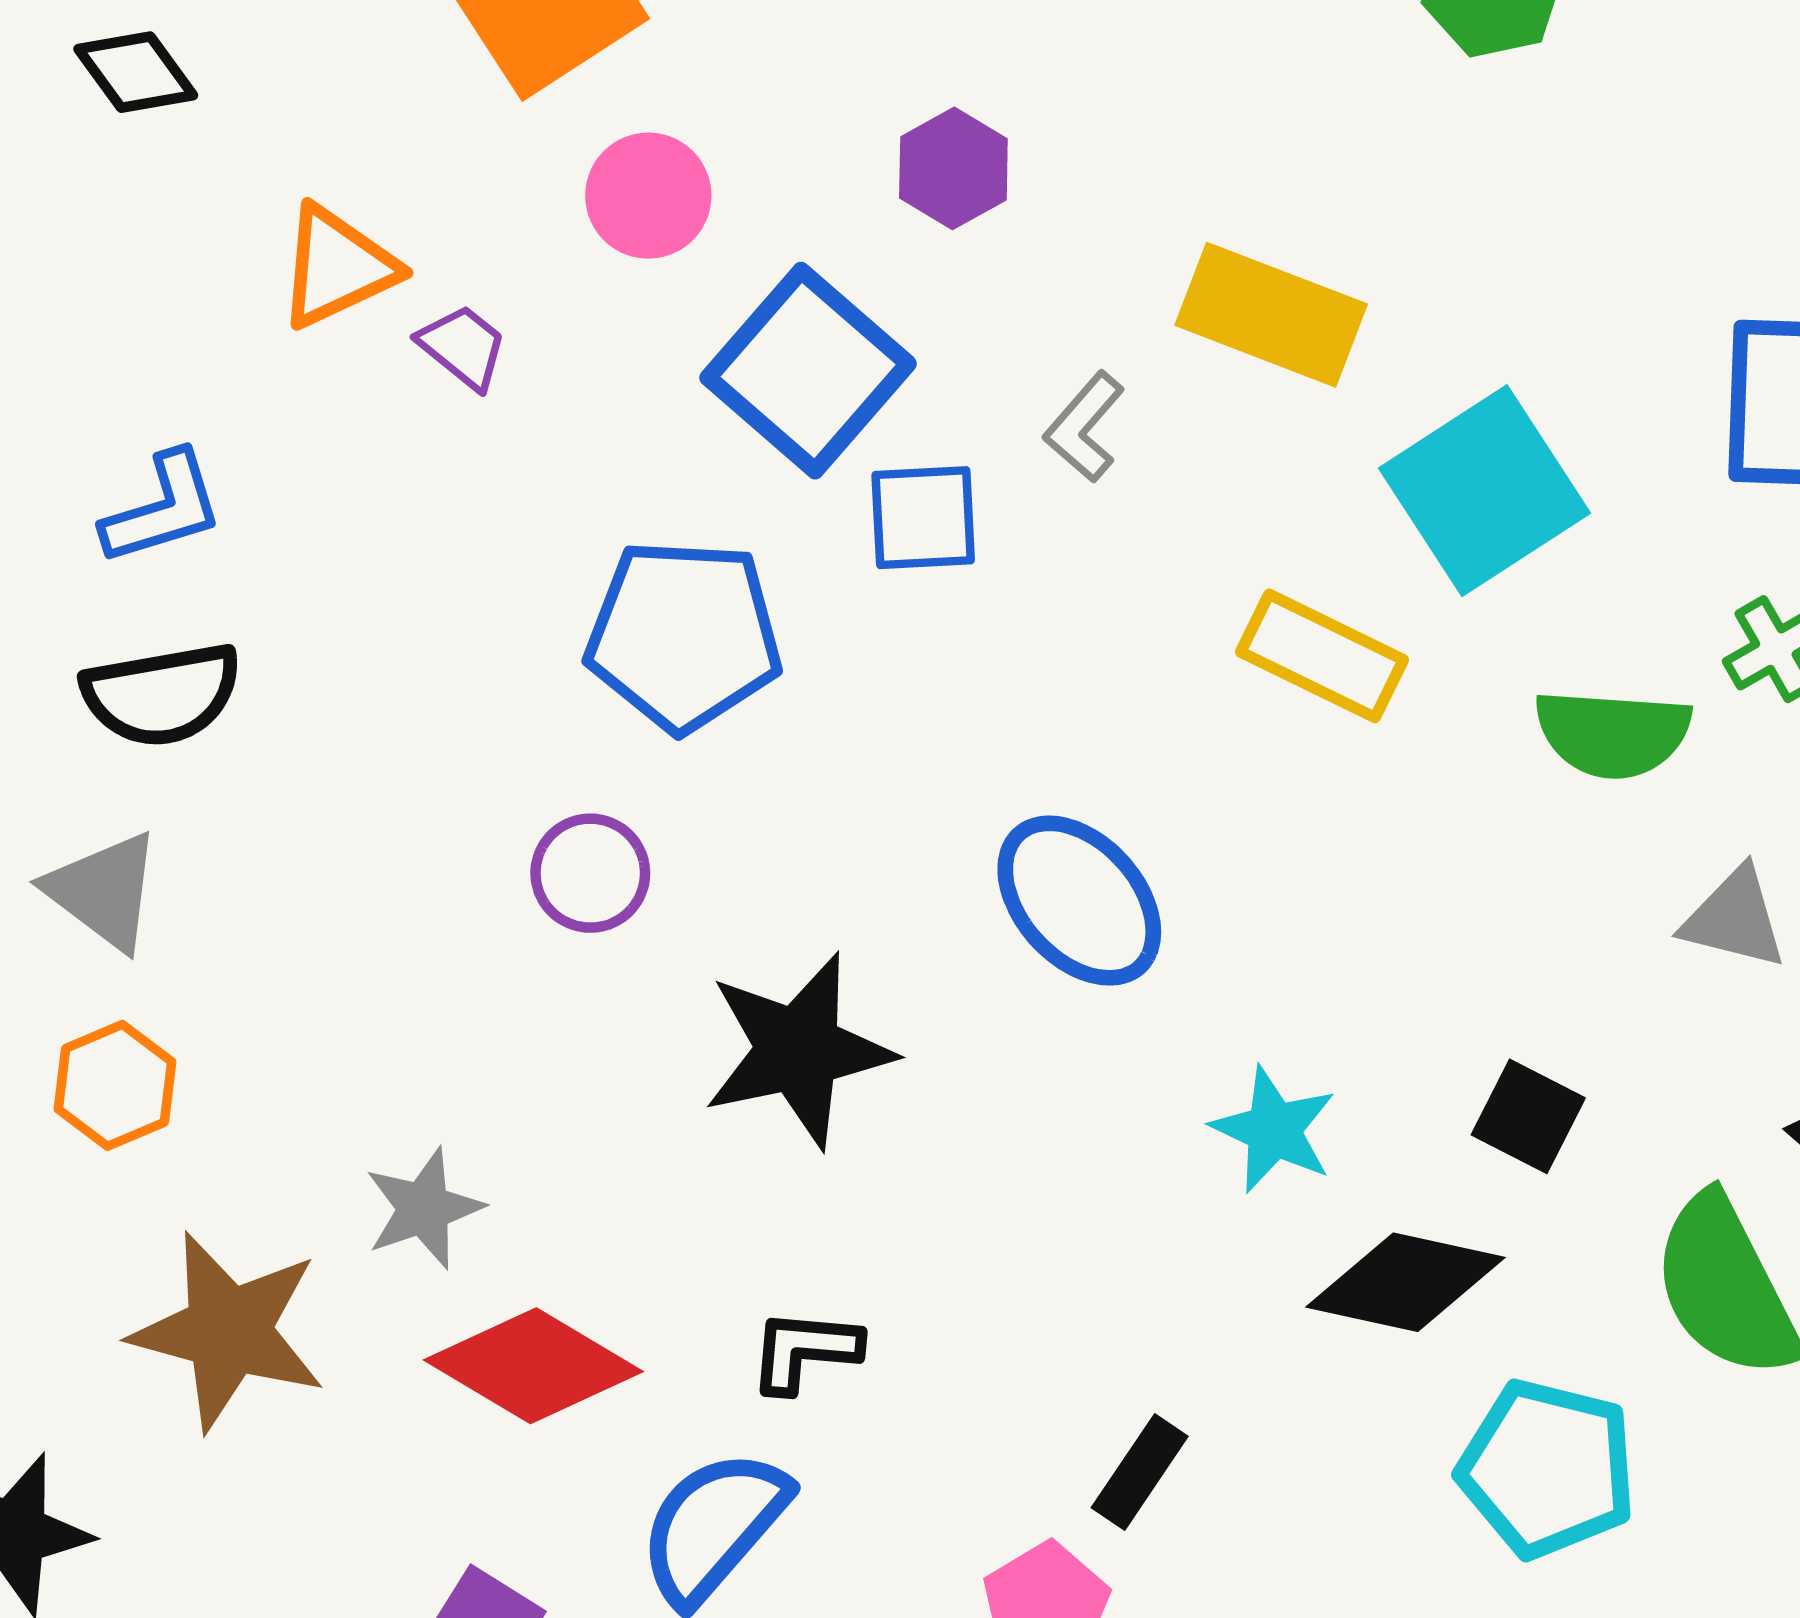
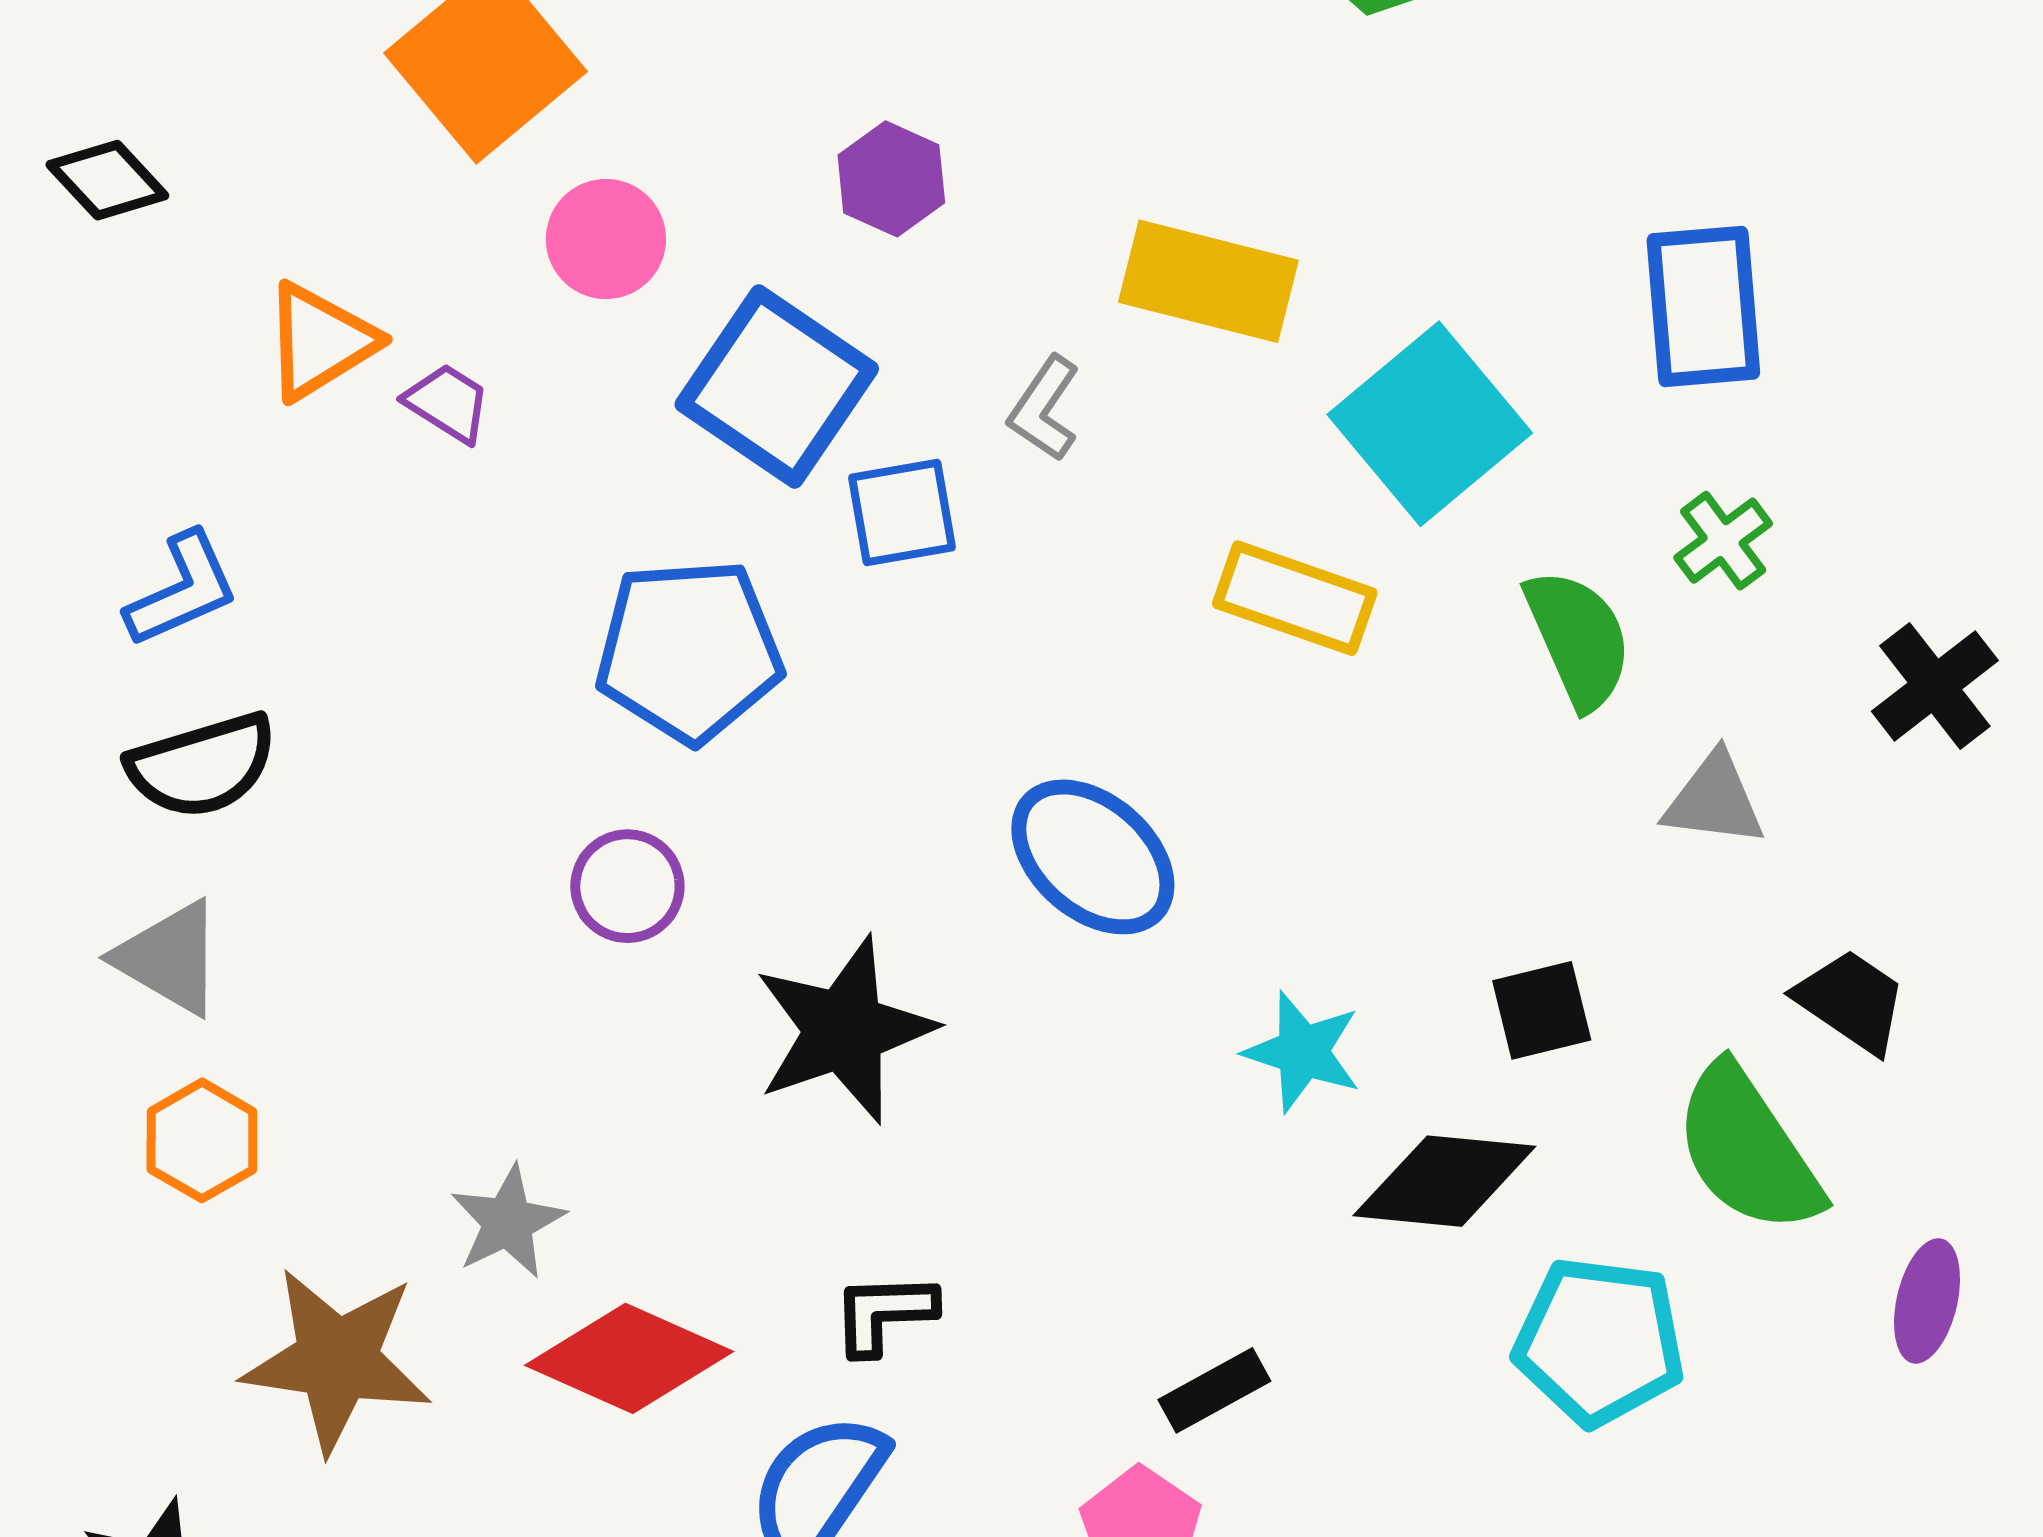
green semicircle: (1613, 733) -> (1578, 639), turned -111
black square: (1528, 1116) -> (1542, 1010), turned -34
black rectangle: (1140, 1472) -> (1214, 1390), turned 34

